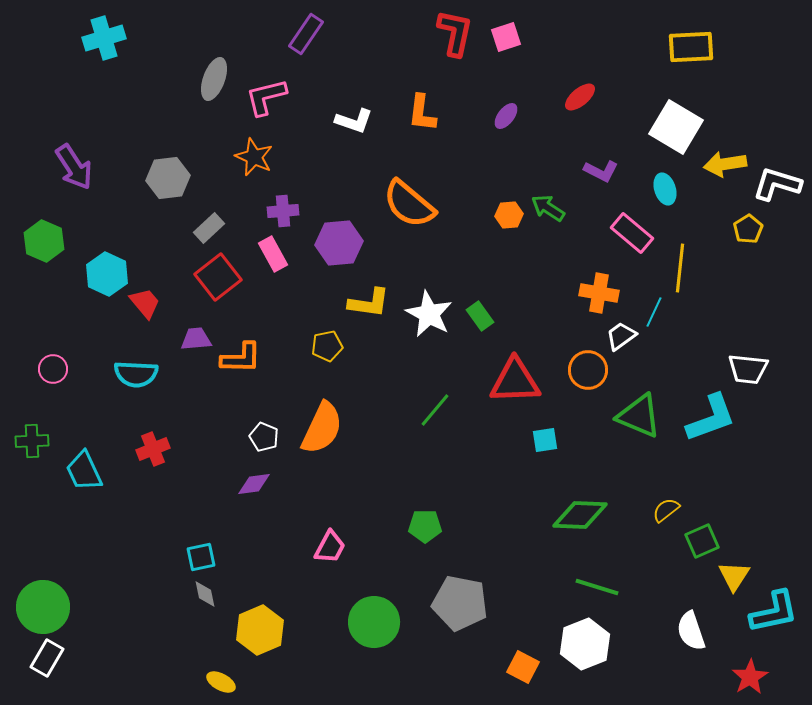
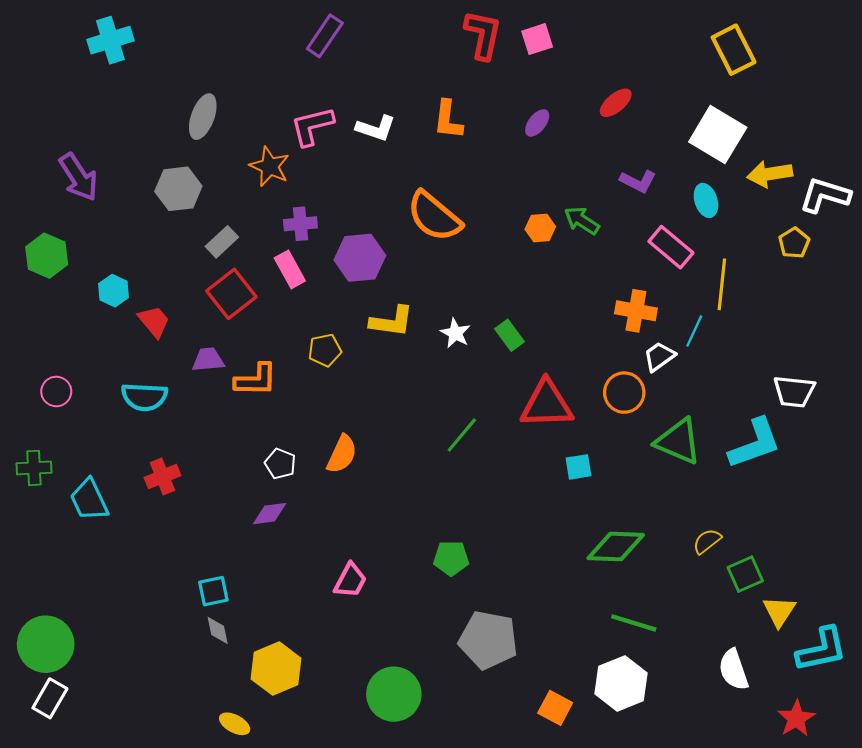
yellow rectangle: (691, 47) -> (734, 50), turned 66
gray ellipse: (214, 79) -> (203, 117), moved
pink L-shape: (266, 97) -> (312, 126), moved
cyan hexagon: (107, 274) -> (114, 291), size x0.7
white star: (429, 314) -> (455, 333), size x0.6
yellow pentagon: (327, 346) -> (325, 350), moved
orange semicircle: (322, 428) -> (342, 454), size x0.7
green circle: (374, 622) -> (394, 694), moved

